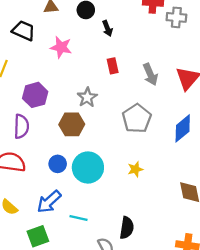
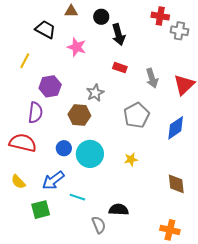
black arrow: (107, 28) -> (118, 35), size x1.5
red rectangle: (113, 66) -> (120, 68), turned -64
black semicircle: (127, 228) -> (119, 210), turned -102

